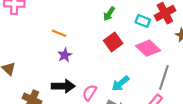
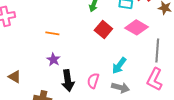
purple star: (65, 55) -> (53, 60), moved
black arrow: (63, 86) -> (68, 81), turned 95

